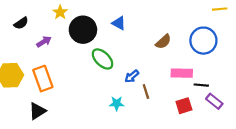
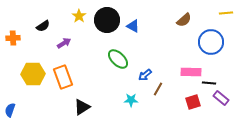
black circle: (83, 30) -> (107, 20), moved
brown semicircle: (163, 42) -> (184, 20), moved
brown line: (146, 92) -> (158, 89), turned 48
black triangle: (37, 111) -> (82, 107), moved

